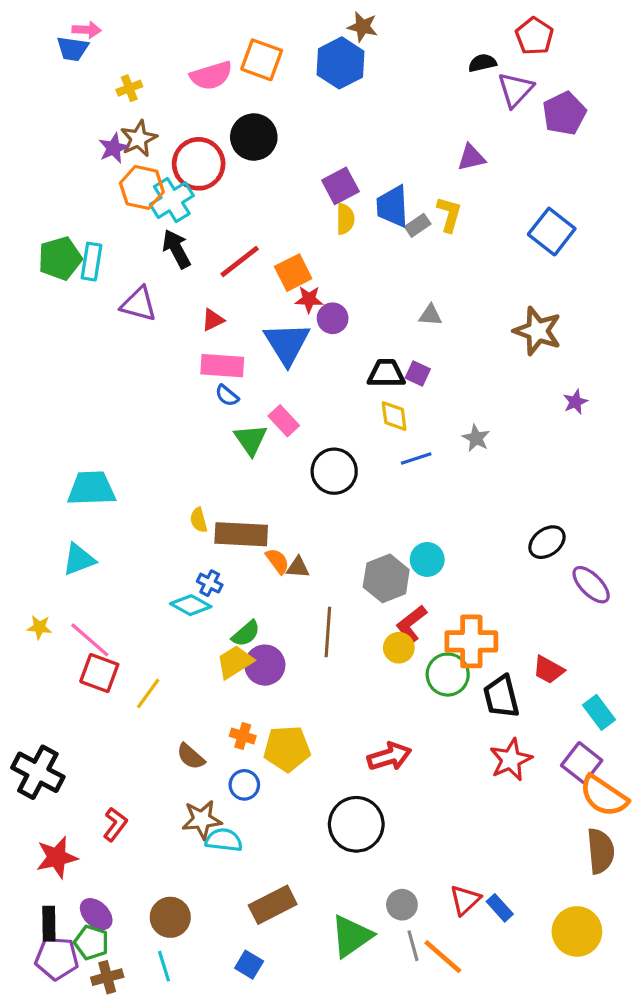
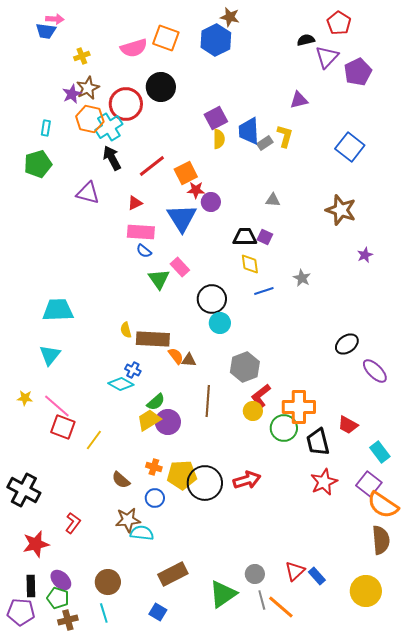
cyan rectangle: (91, 262) -> (46, 128), moved, size x0.7
cyan triangle: (79, 559) -> (50, 355), turned -30
cyan circle: (427, 559) -> (220, 323), moved
black circle: (356, 824) -> (205, 483), moved
purple pentagon: (57, 958) -> (21, 612), moved

